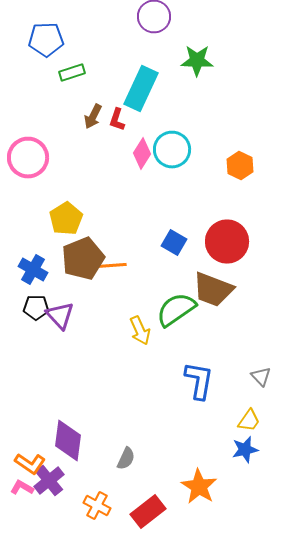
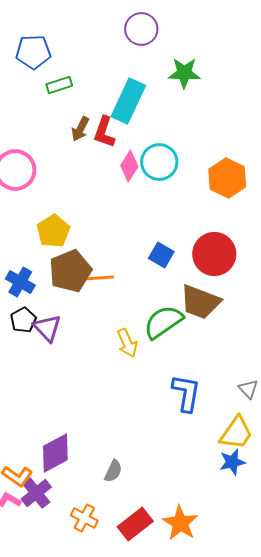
red L-shape: (117, 120) -> (104, 132), size x1.4
orange hexagon: (240, 166) -> (227, 178), size x1.4
black pentagon: (36, 308) -> (23, 320), turned -30
yellow trapezoid: (249, 420) -> (236, 433), size x1.5
purple diamond: (68, 440) -> (55, 453), turned 54
orange star: (199, 486) -> (180, 523), moved

